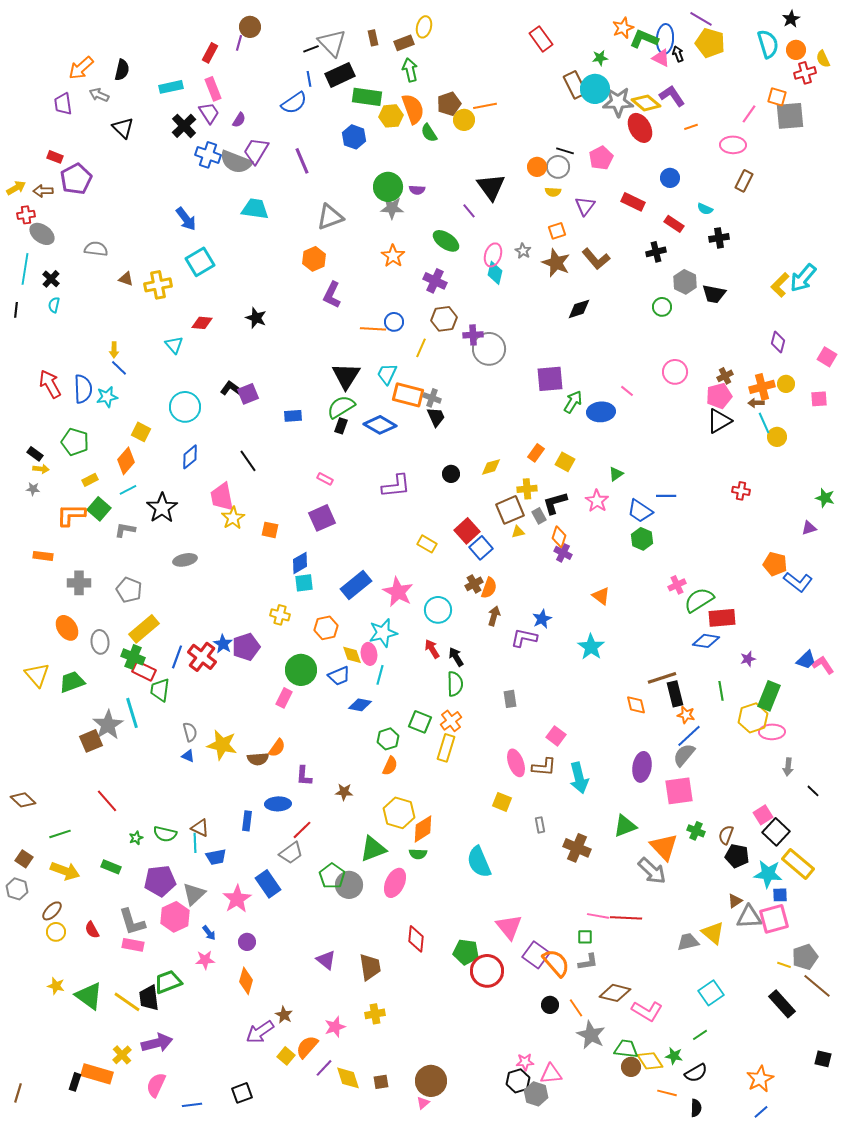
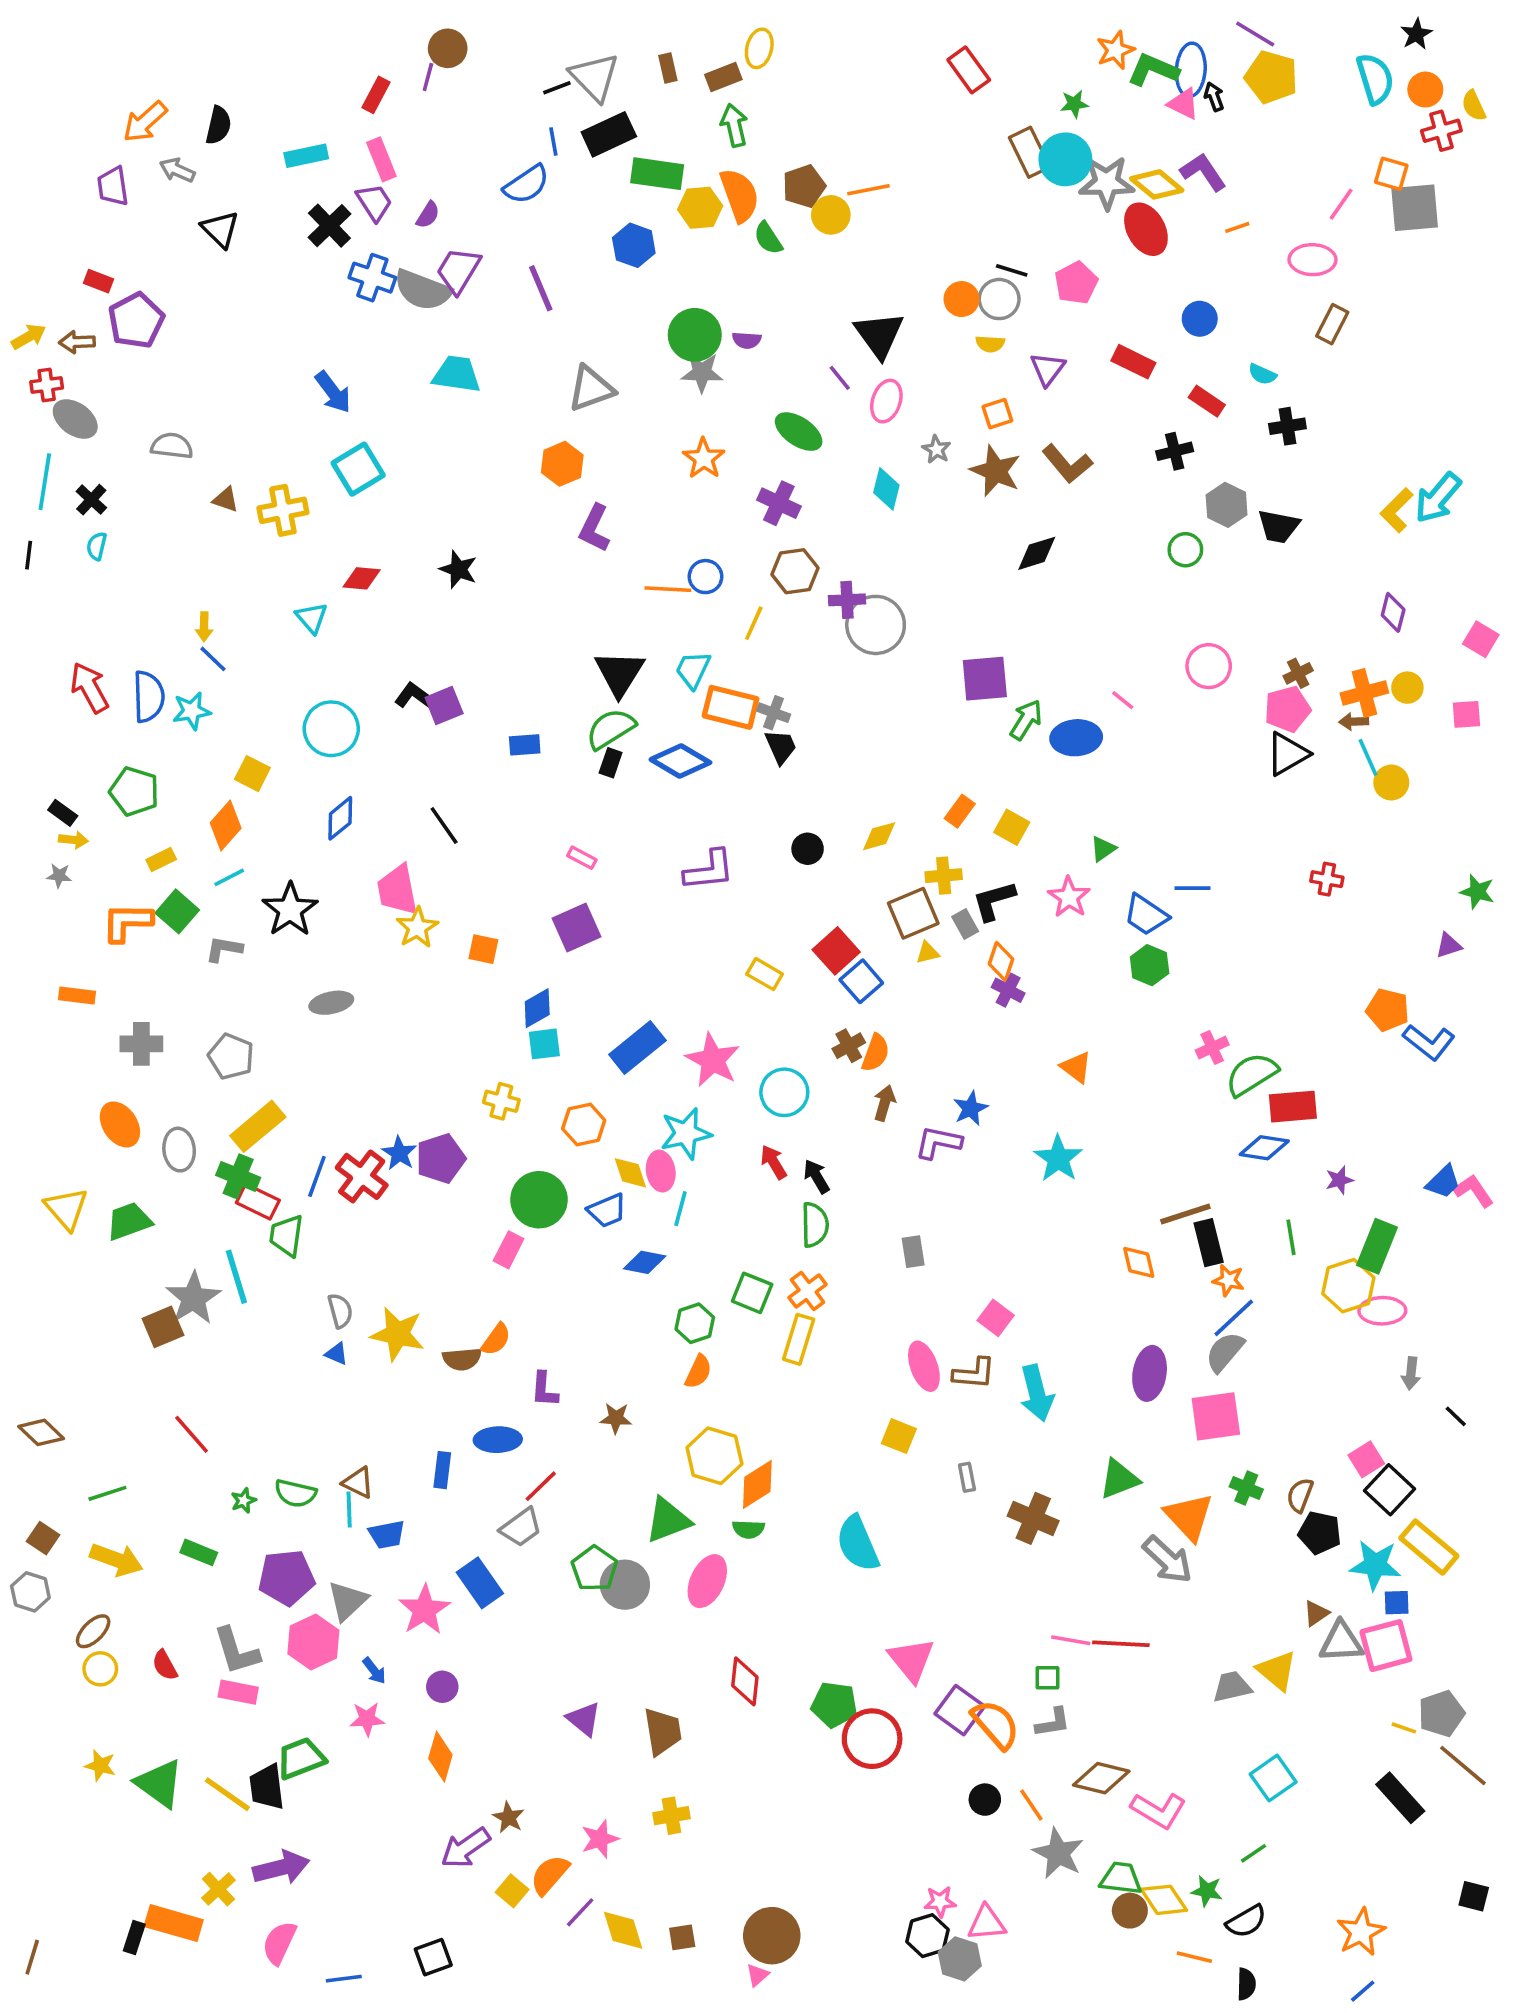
pink ellipse: (493, 255) -> (886, 401), moved

